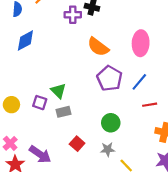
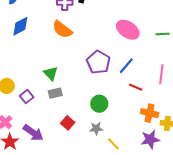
pink ellipse: (141, 43) -> (128, 30), turned -60
orange semicircle: (98, 47) -> (62, 29), moved
purple square: (40, 103) -> (27, 97), moved, turned 32
red line: (150, 105) -> (136, 87), turned 32

